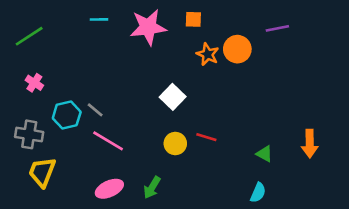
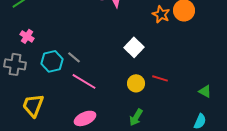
gray cross: (29, 134) -> (15, 64), moved
green arrow: (152, 187) -> (136, 117), moved

